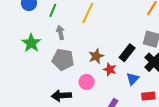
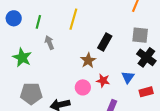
black rectangle: (127, 53) -> (105, 42), moved
gray pentagon: (63, 60) -> (31, 94), moved
red star: (110, 69) -> (103, 81), moved

